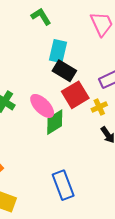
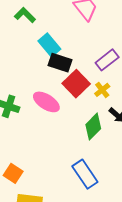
cyan rectangle: (58, 51) -> (49, 45), turned -40
green diamond: (55, 122) -> (93, 127), moved

